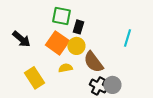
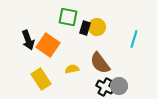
black arrow: (21, 39) -> (28, 40), turned 30
orange square: (57, 43) -> (48, 45), moved
yellow circle: (76, 46) -> (97, 27), moved

